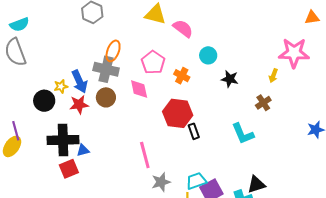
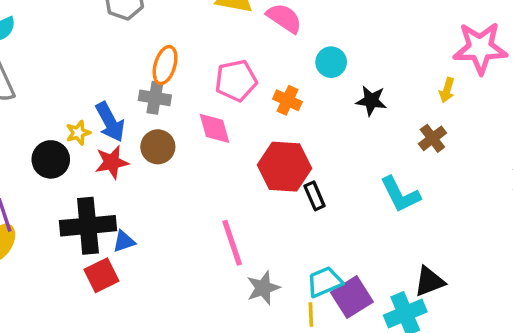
pink pentagon: (153, 62) -> (236, 81), turned 30
gray cross: (106, 69) -> (155, 98), size x0.7

